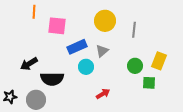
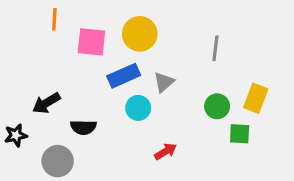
yellow circle: (105, 21) -> (140, 34), moved
black semicircle: (52, 79) -> (83, 127), size x0.7
black star: (10, 97) -> (16, 135), moved

